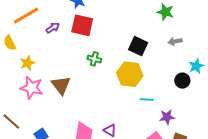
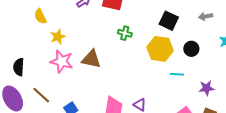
black circle: (182, 81) -> (191, 49), moved
brown triangle: (61, 85) -> (91, 59), turned -40
purple star: (167, 117) -> (206, 88), moved

